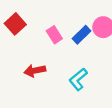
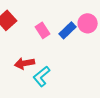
cyan L-shape: (78, 79) -> (42, 76), moved

